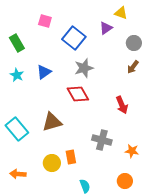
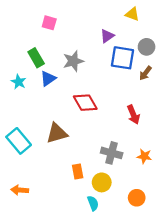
purple triangle: (106, 28) -> (107, 36), moved
blue square: (74, 38) -> (122, 58), moved, turned -30
green rectangle: (17, 43) -> (36, 58), moved
gray star: (84, 68) -> (73, 61), moved
orange star: (132, 151) -> (144, 156), moved
yellow circle: (52, 163) -> (102, 182), moved

